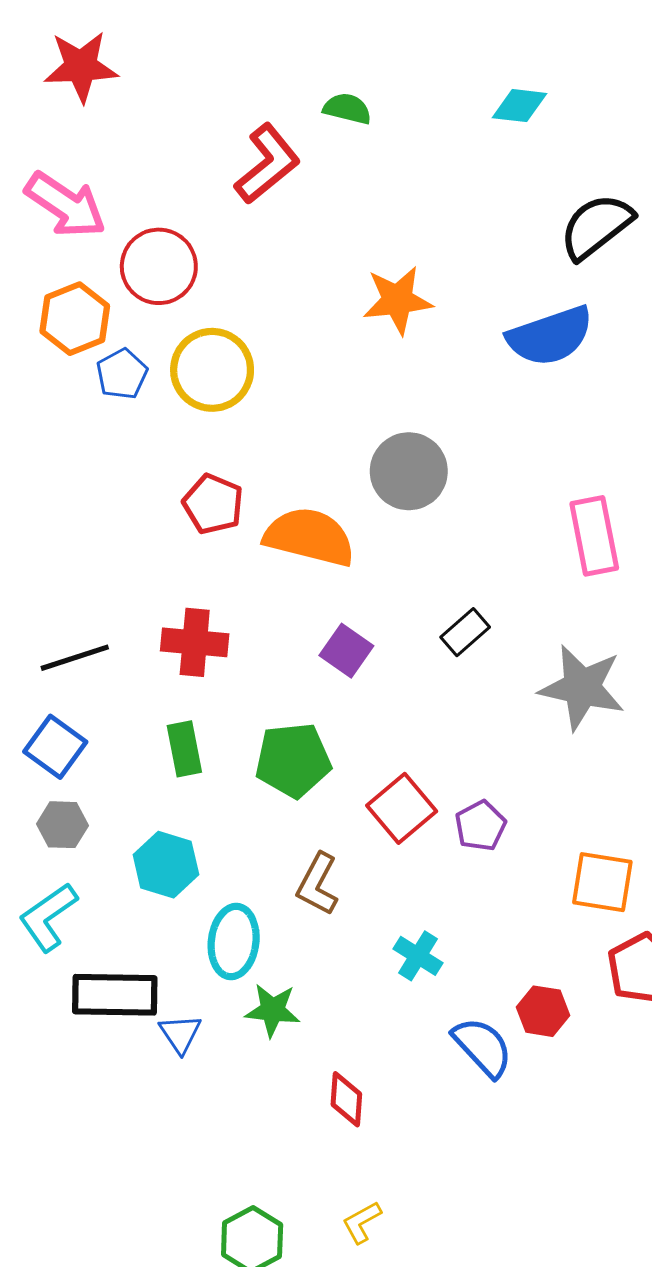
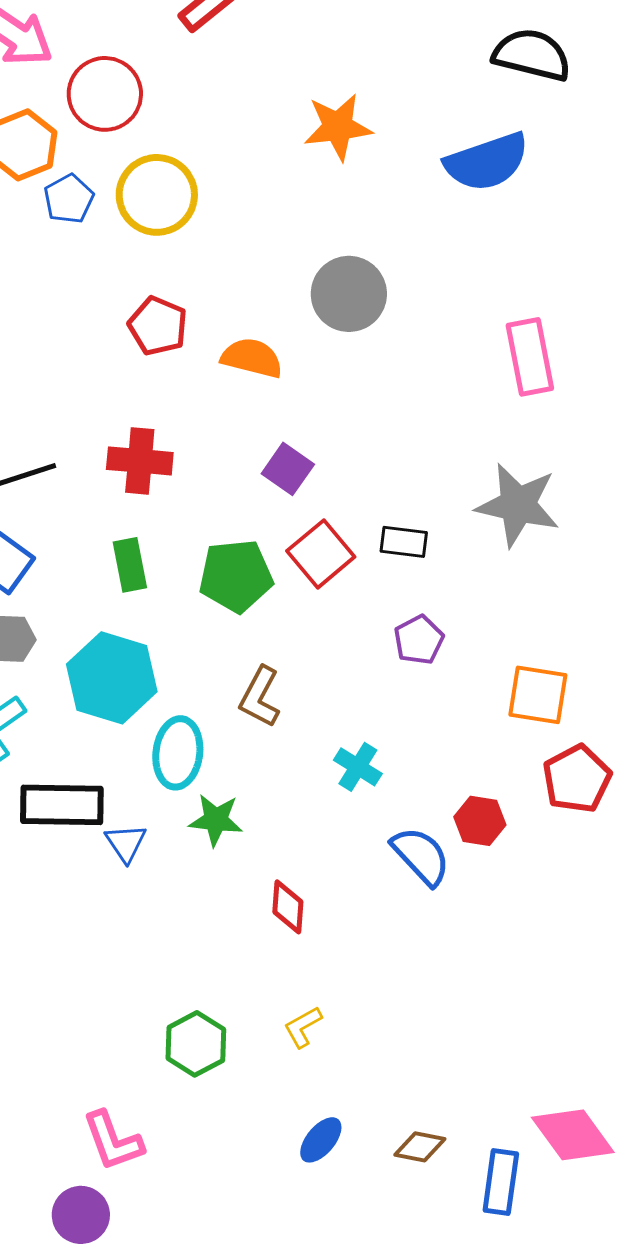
black semicircle: (596, 226) -> (532, 55), turned 52
orange semicircle: (309, 537) -> (252, 358), size x0.7
black rectangle: (465, 632) -> (404, 542), moved, turned 48
red square: (402, 808) -> (321, 554), moved
cyan hexagon: (166, 865) -> (112, 678), size x1.4

